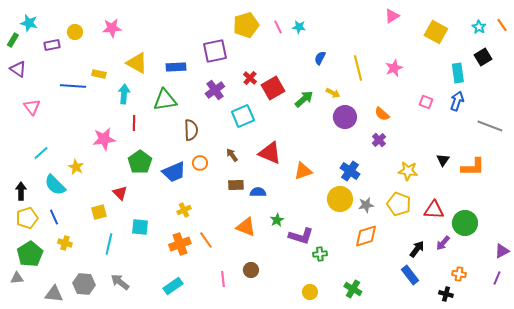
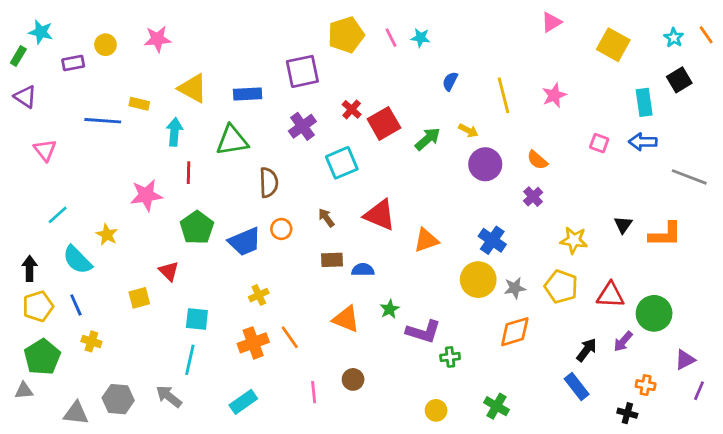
blue arrow: (457, 101) -> (643, 142), turned -108
cyan line: (109, 244) -> (190, 360), moved
purple triangle: (502, 251) -> (685, 360), moved

